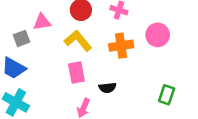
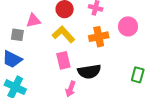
gray square: (22, 38) -> (17, 35), turned 32
black semicircle: (107, 88) -> (89, 72), size x1.6

